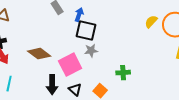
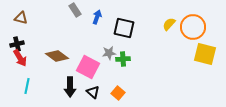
black square: (86, 31) -> (124, 28), moved
pink square: (70, 65) -> (88, 67), turned -35
green cross: (123, 73) -> (123, 59), moved

